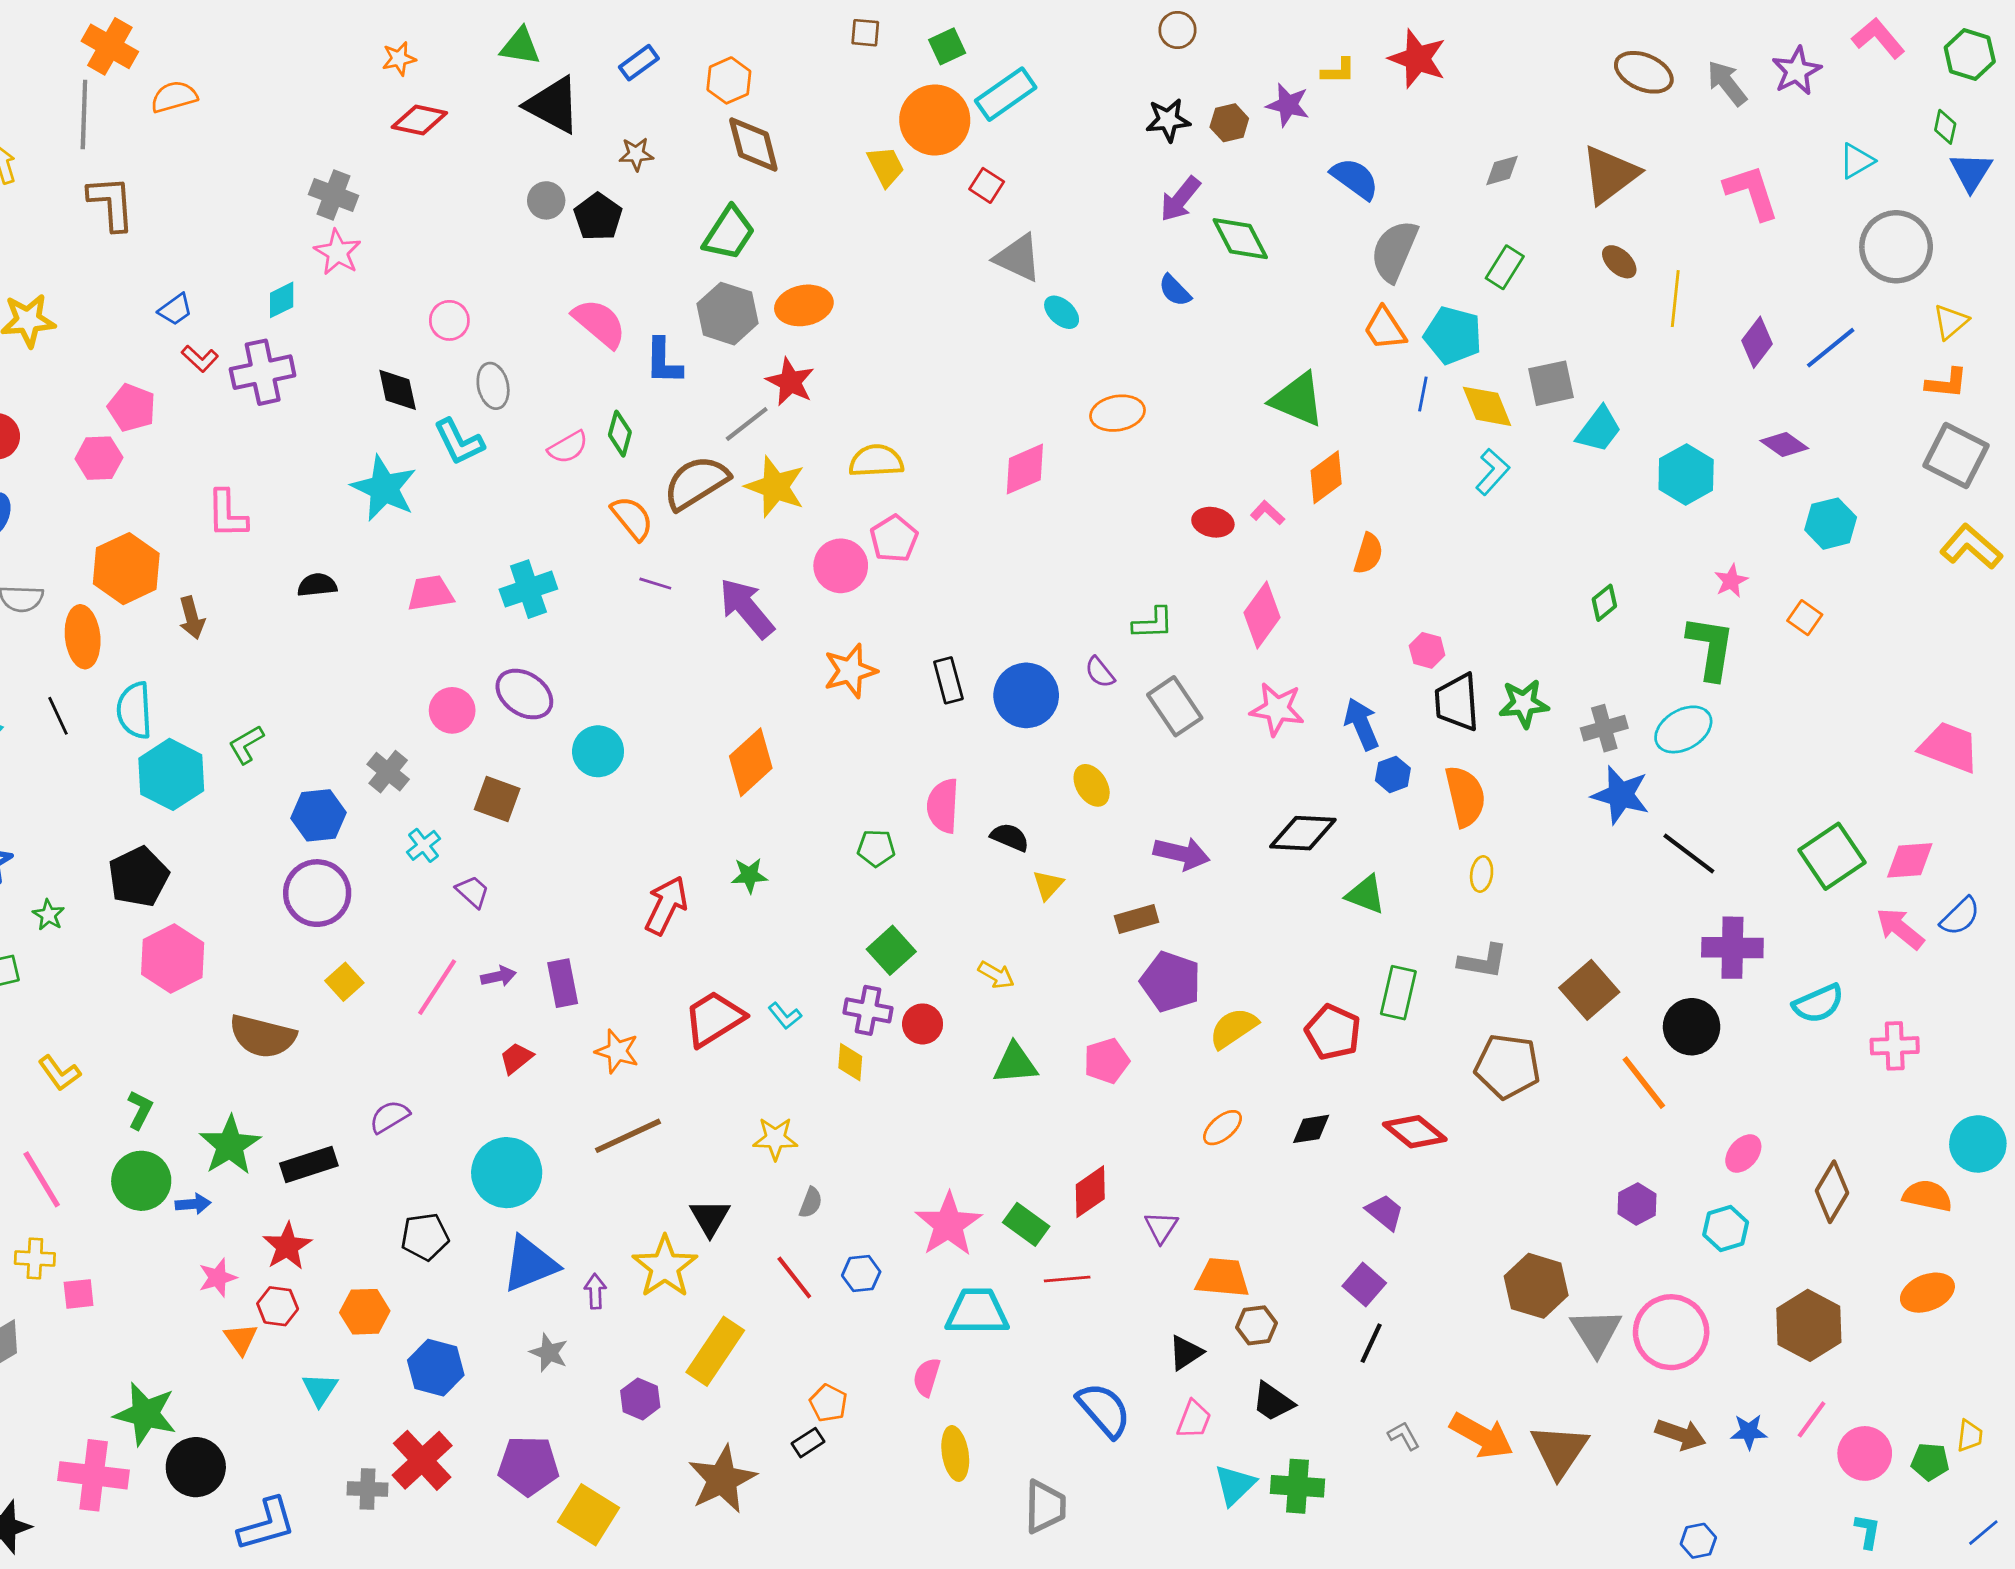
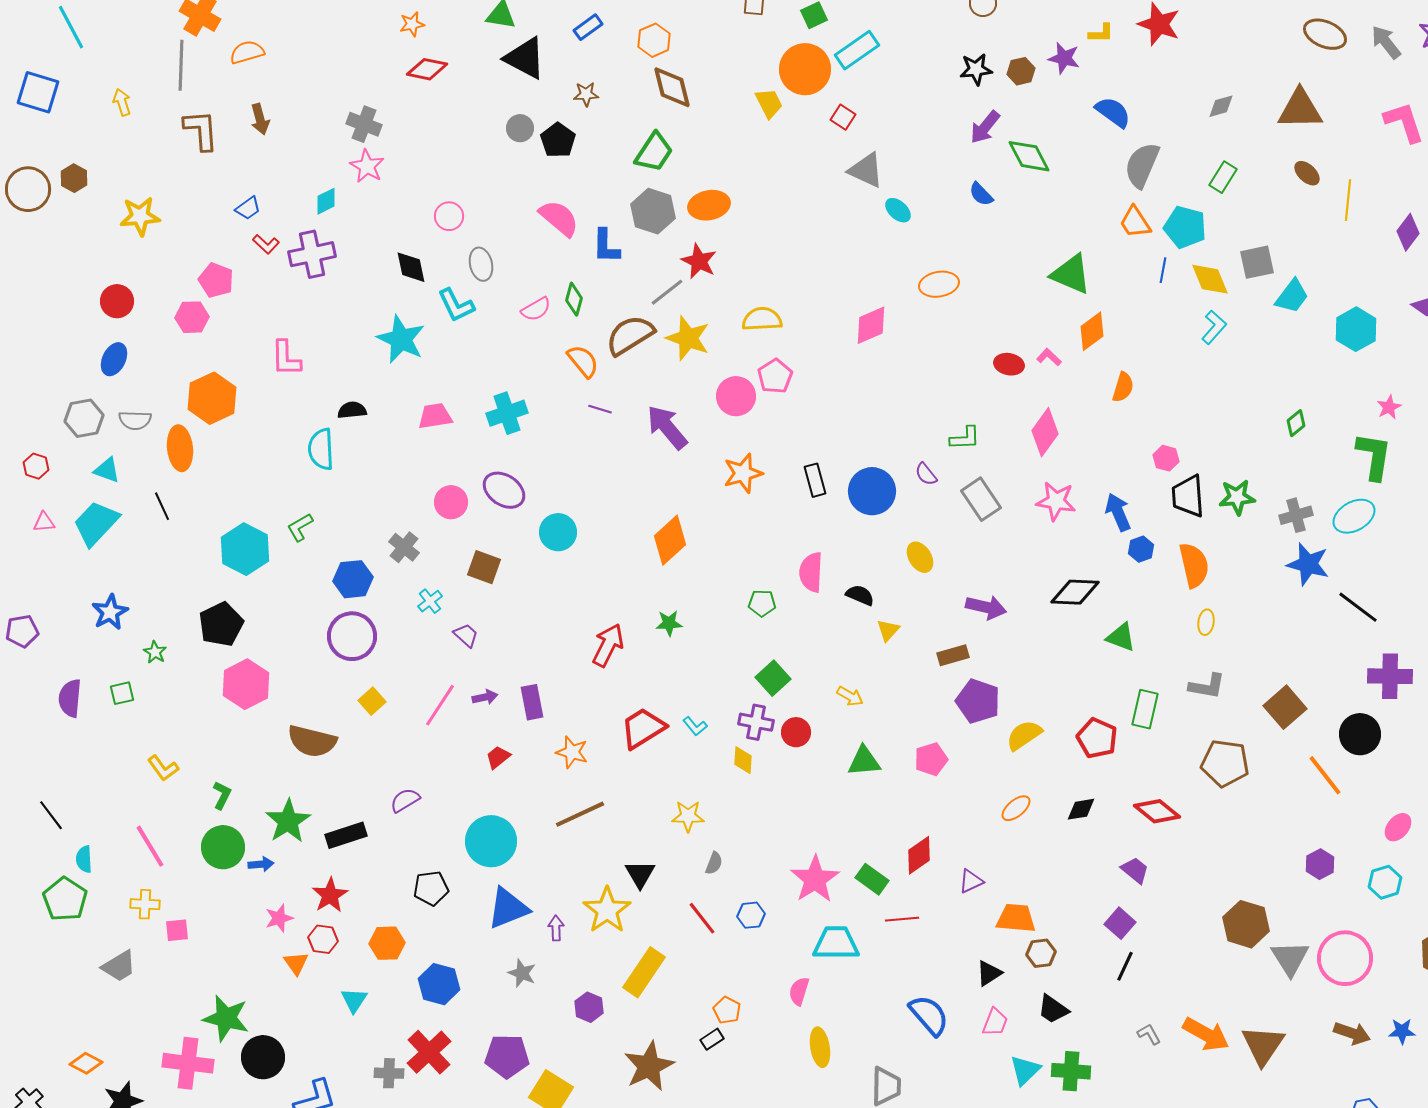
brown triangle: (1610, 175) -> (1300, 109), turned 36
brown arrow: (192, 618) -> (260, 119), moved
cyan semicircle: (134, 710) -> (321, 449), moved
purple triangle: (1161, 1227) -> (971, 881), turned 32

